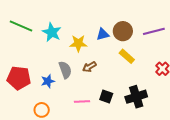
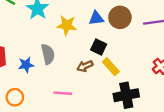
yellow rectangle: (127, 56) -> (111, 67), moved
brown arrow: (89, 67) -> (85, 66), moved
black square: (106, 97) -> (99, 47), moved

